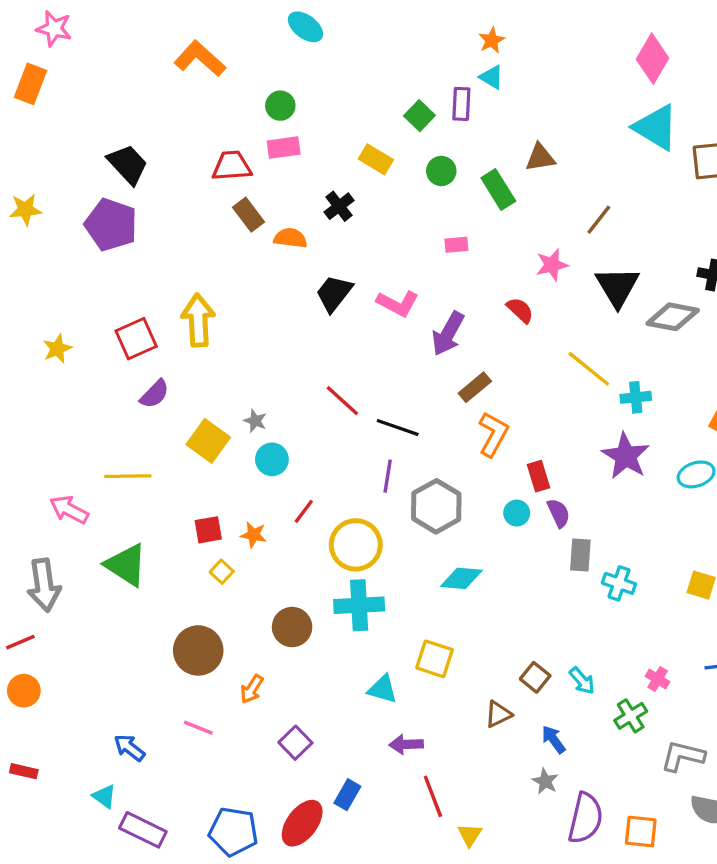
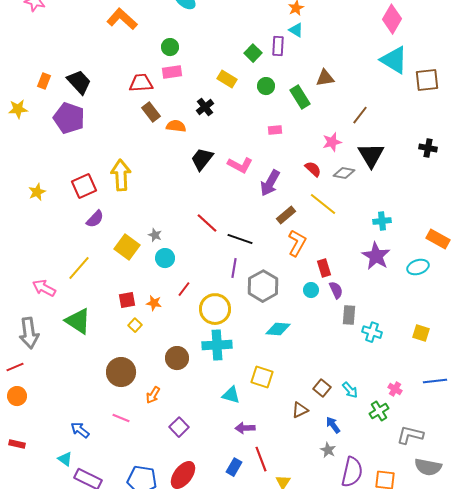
orange rectangle: (31, 84) -> (44, 81), moved, size x0.7
gray diamond: (673, 317) -> (344, 173), moved, size x0.7
yellow line: (589, 369) -> (323, 204), moved
yellow line: (128, 476) -> (79, 268), turned -48
blue rectangle: (347, 795) -> (234, 467), moved

